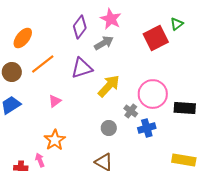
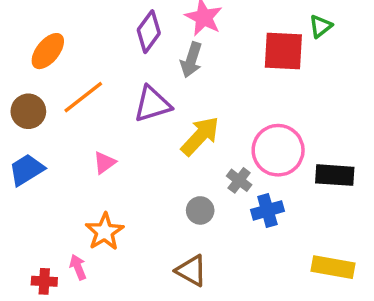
red square: (156, 38) -> (283, 51), turned 30
gray arrow: (104, 43) -> (191, 60), turned 138

